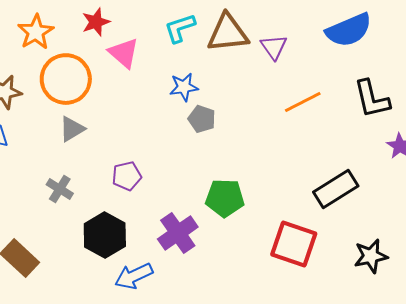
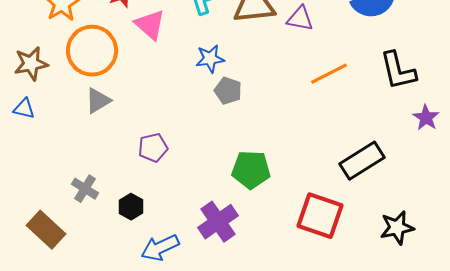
purple triangle: (274, 47) -> (300, 19), turned -44
gray cross: (60, 189) -> (85, 189), moved
purple cross: (178, 233) -> (218, 222), moved
black hexagon: (105, 235) -> (131, 207), size x0.6

